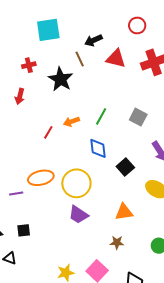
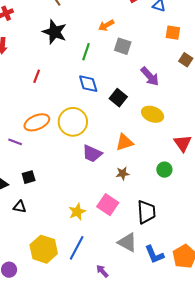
black star: (61, 79) -> (55, 32), moved
orange arrow: (71, 122) -> (106, 25), moved
purple line: (16, 193) -> (15, 142), turned 40
purple trapezoid: (78, 215) -> (92, 154), moved

